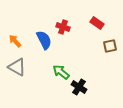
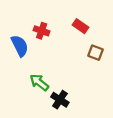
brown square: (110, 46) -> (95, 53), turned 32

